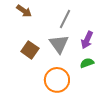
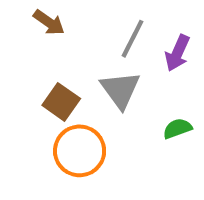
purple arrow: (87, 40) -> (177, 53), moved
orange circle: (57, 80) -> (80, 151), moved

